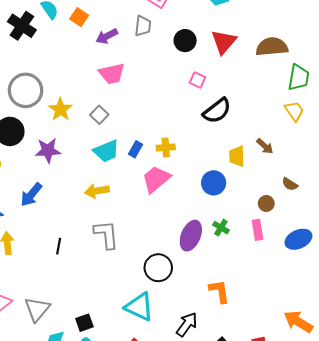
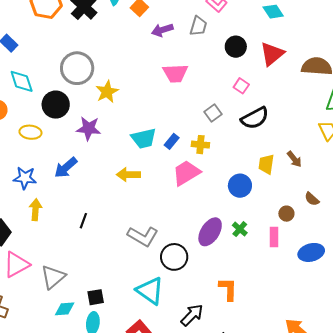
pink trapezoid: (112, 74) -> (175, 73), moved
gray square: (99, 115) -> (213, 113), moved
gray L-shape: (106, 235) -> (143, 236), moved, turned 116

